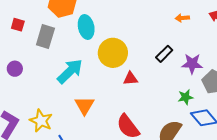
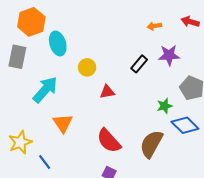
yellow circle: (113, 53) -> (87, 67), size x0.6
purple star: (192, 64) -> (169, 55), moved
yellow star: (41, 121) -> (20, 142), turned 30

